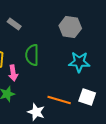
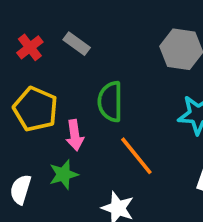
orange line: (59, 100) -> (136, 156), moved, turned 35

